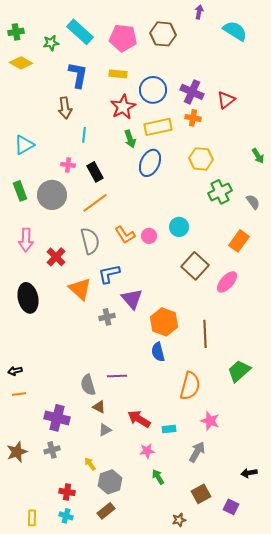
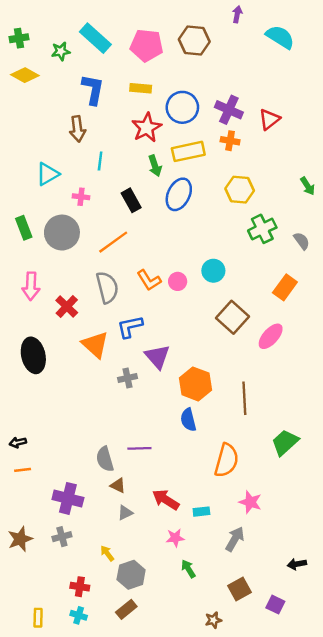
cyan triangle: (24, 145) -> (48, 174), moved
black rectangle: (95, 172) -> (131, 200), moved

